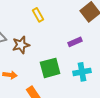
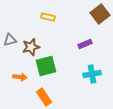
yellow rectangle: (38, 15) -> (48, 17), turned -48
green square: (50, 68) -> (46, 66), moved

